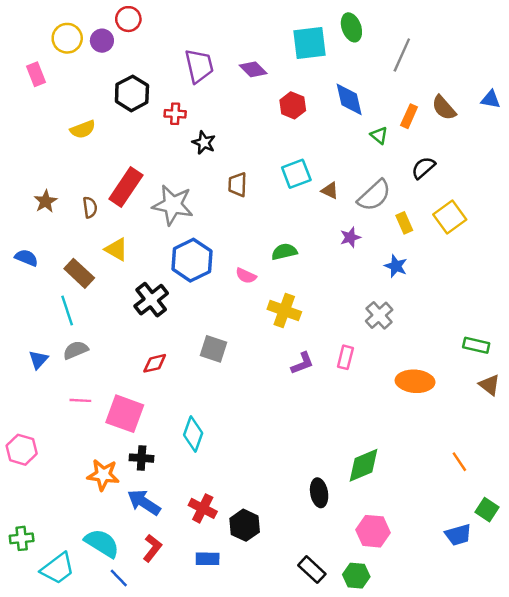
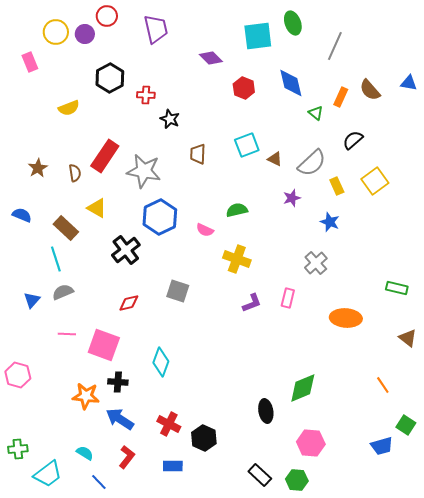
purple trapezoid: (199, 66) -> (156, 29), moved
brown triangle: (489, 385) -> (408, 338), moved
cyan semicircle: (102, 543) -> (85, 453), size x0.6

